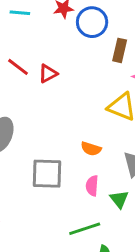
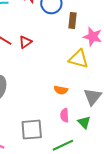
gray square: (47, 174) -> (32, 130), moved

